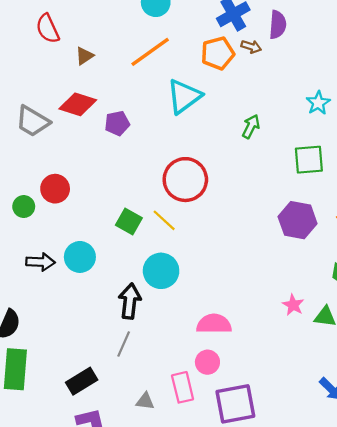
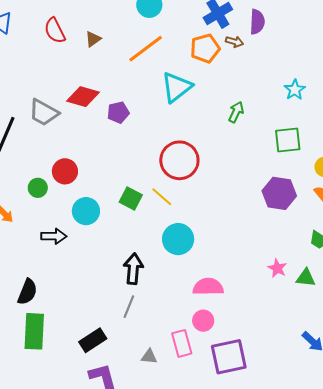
brown triangle: (84, 56) -> (93, 39), moved
cyan circle: (80, 257) -> (86, 211), moved
cyan circle: (161, 271) -> (178, 239), moved

